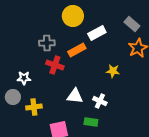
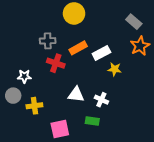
white rectangle: (97, 33) -> (101, 53), moved

